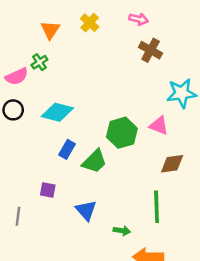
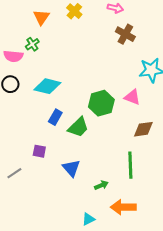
pink semicircle: (17, 76) -> (13, 56), turned 30
gray line: (18, 216) -> (14, 173), turned 49
green arrow: (122, 231) -> (101, 185), turned -32

